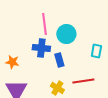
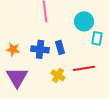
cyan circle: (66, 34) -> (84, 21), moved
blue cross: (41, 48) -> (40, 49), moved

